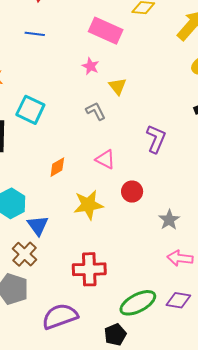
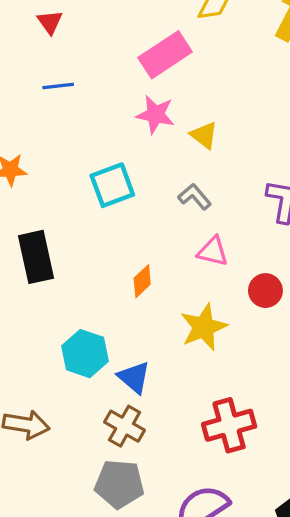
pink rectangle: (106, 31) -> (165, 55), turned -44
pink star: (91, 66) -> (155, 115), size x1.4
cyan square: (30, 110) -> (112, 185), moved, turned -32
gray L-shape: (96, 111) -> (195, 197), moved

